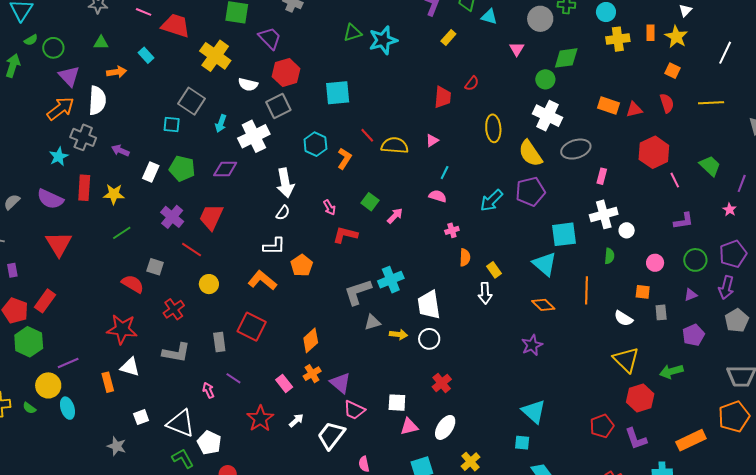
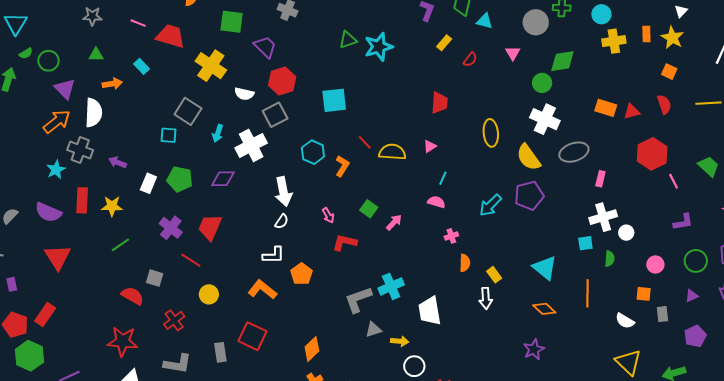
red semicircle: (472, 83) -> (470, 59), moved
cyan square: (564, 234) -> (585, 243), moved, size x0.6
white circle: (429, 339) -> (414, 366), moved

